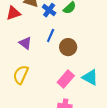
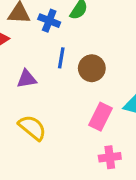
purple triangle: (25, 43) -> (27, 79), turned -32
yellow semicircle: (21, 75) -> (32, 128), turned 120

